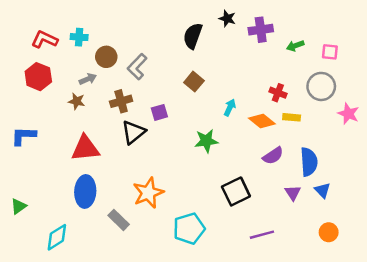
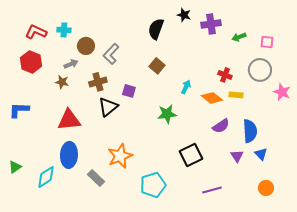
purple square: (159, 112) -> (129, 91), turned 32
cyan diamond: (57, 237) -> (46, 177), moved

